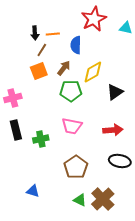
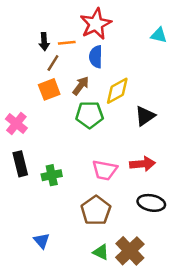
red star: (94, 19) -> (96, 24), moved
pink cross: (13, 98) -> (16, 123), turned -36
pink trapezoid: (72, 126) -> (105, 170), moved
blue triangle: (33, 191) -> (42, 241), turned 32

